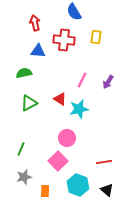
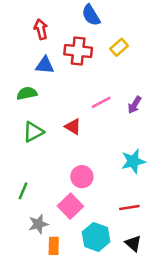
yellow rectangle: (96, 37) -> (119, 47), turned 40
pink line: (82, 80) -> (101, 102), turned 35
cyan star: (79, 109) -> (133, 161), moved
gray star: (24, 177) -> (38, 224), moved

